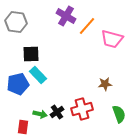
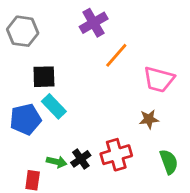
purple cross: (66, 16) -> (94, 23), turned 30
orange line: (87, 26) -> (116, 55), moved
pink trapezoid: (112, 39) -> (159, 79), moved

